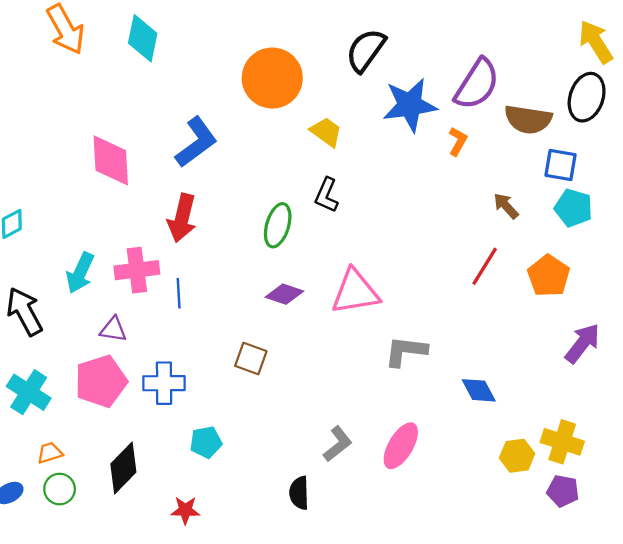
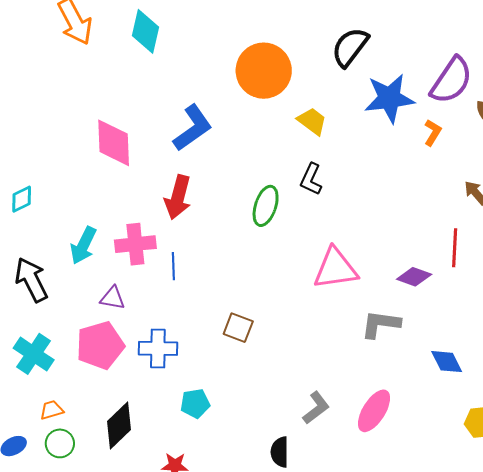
red line: (485, 266) -> (455, 248), turned -30
purple diamond: (284, 294) -> (414, 277), moved

